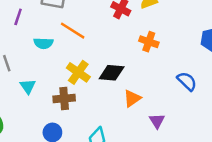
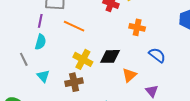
purple line: (18, 17) -> (40, 21), moved
cyan semicircle: (43, 43) -> (40, 42), moved, turned -70
blue semicircle: (187, 81) -> (157, 55), moved

